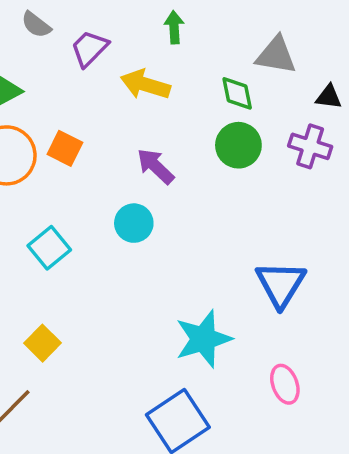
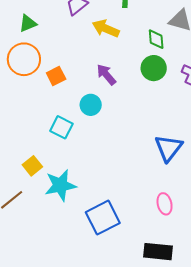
orange square: (65, 148) -> (56, 76), moved, turned 30
cyan square: (49, 248) -> (61, 127), moved, turned -30
cyan star: (203, 339) -> (60, 185), moved

